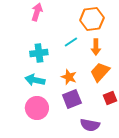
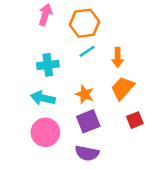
orange hexagon: (92, 19) -> (85, 23), moved
purple semicircle: (90, 125) -> (87, 153), moved

